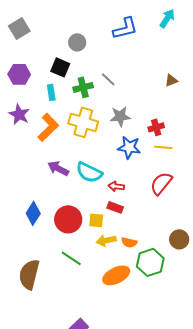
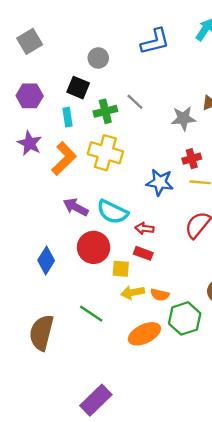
gray star: (120, 116) -> (183, 118), moved
red circle: (68, 219) -> (94, 247), moved

